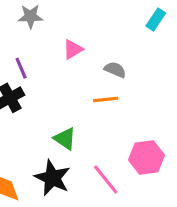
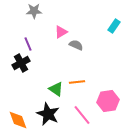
cyan rectangle: (156, 20) -> (114, 26), moved
gray semicircle: (115, 70) -> (76, 45), moved
orange line: (106, 99) -> (77, 82), moved

